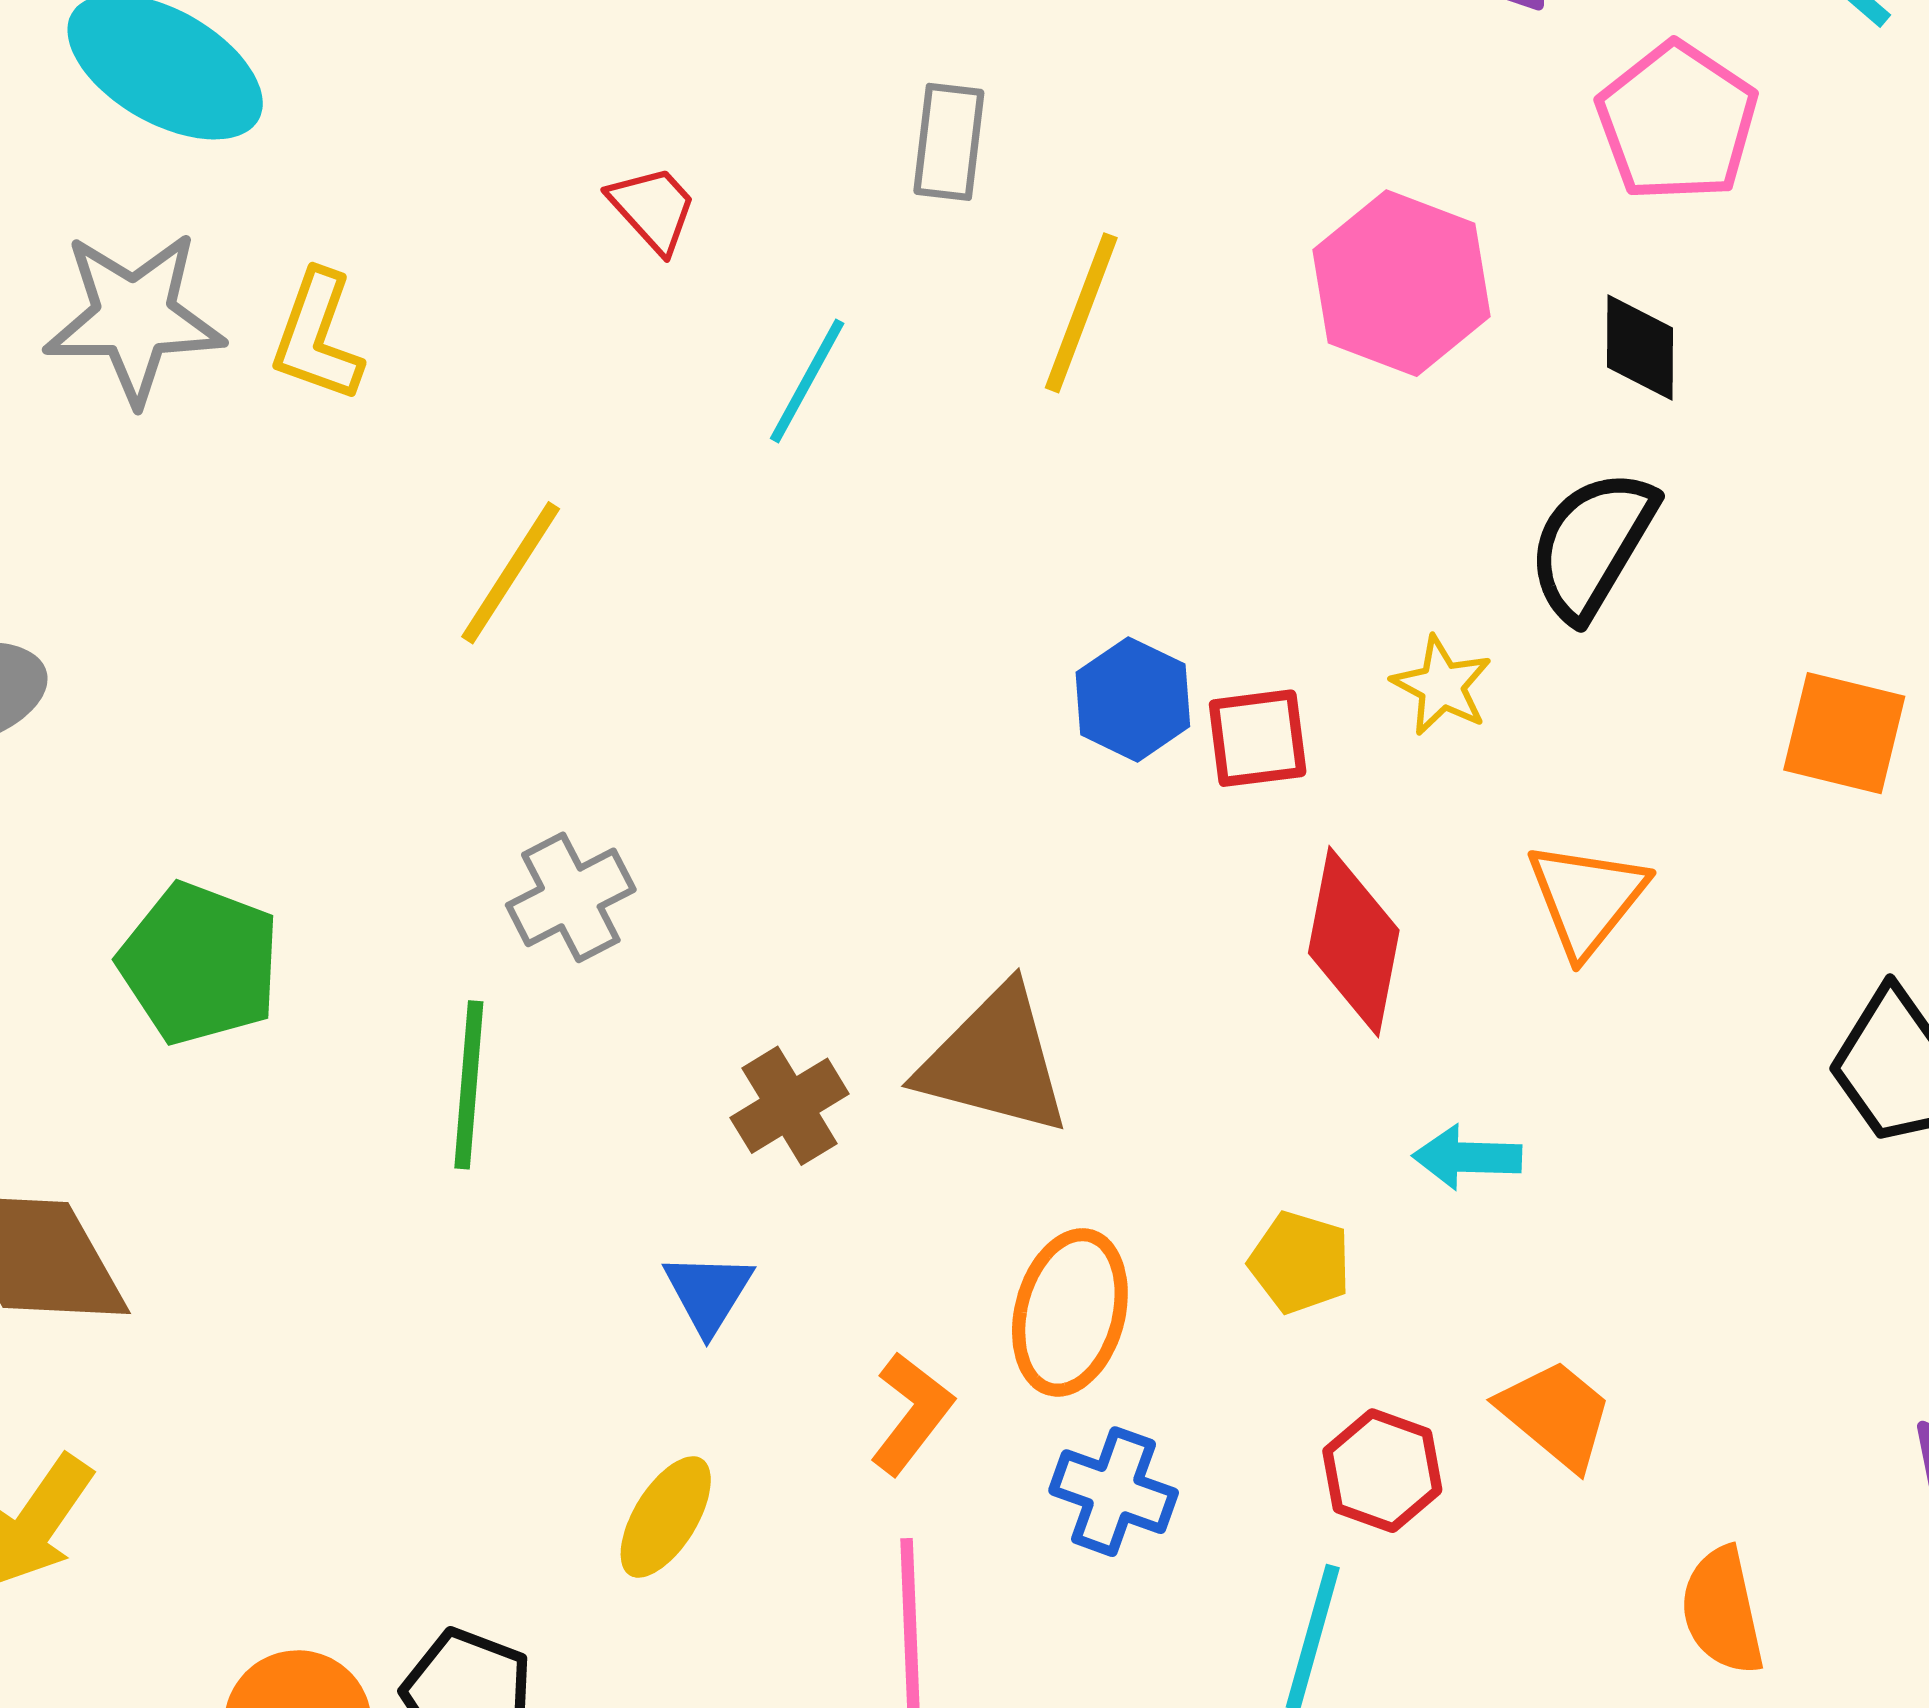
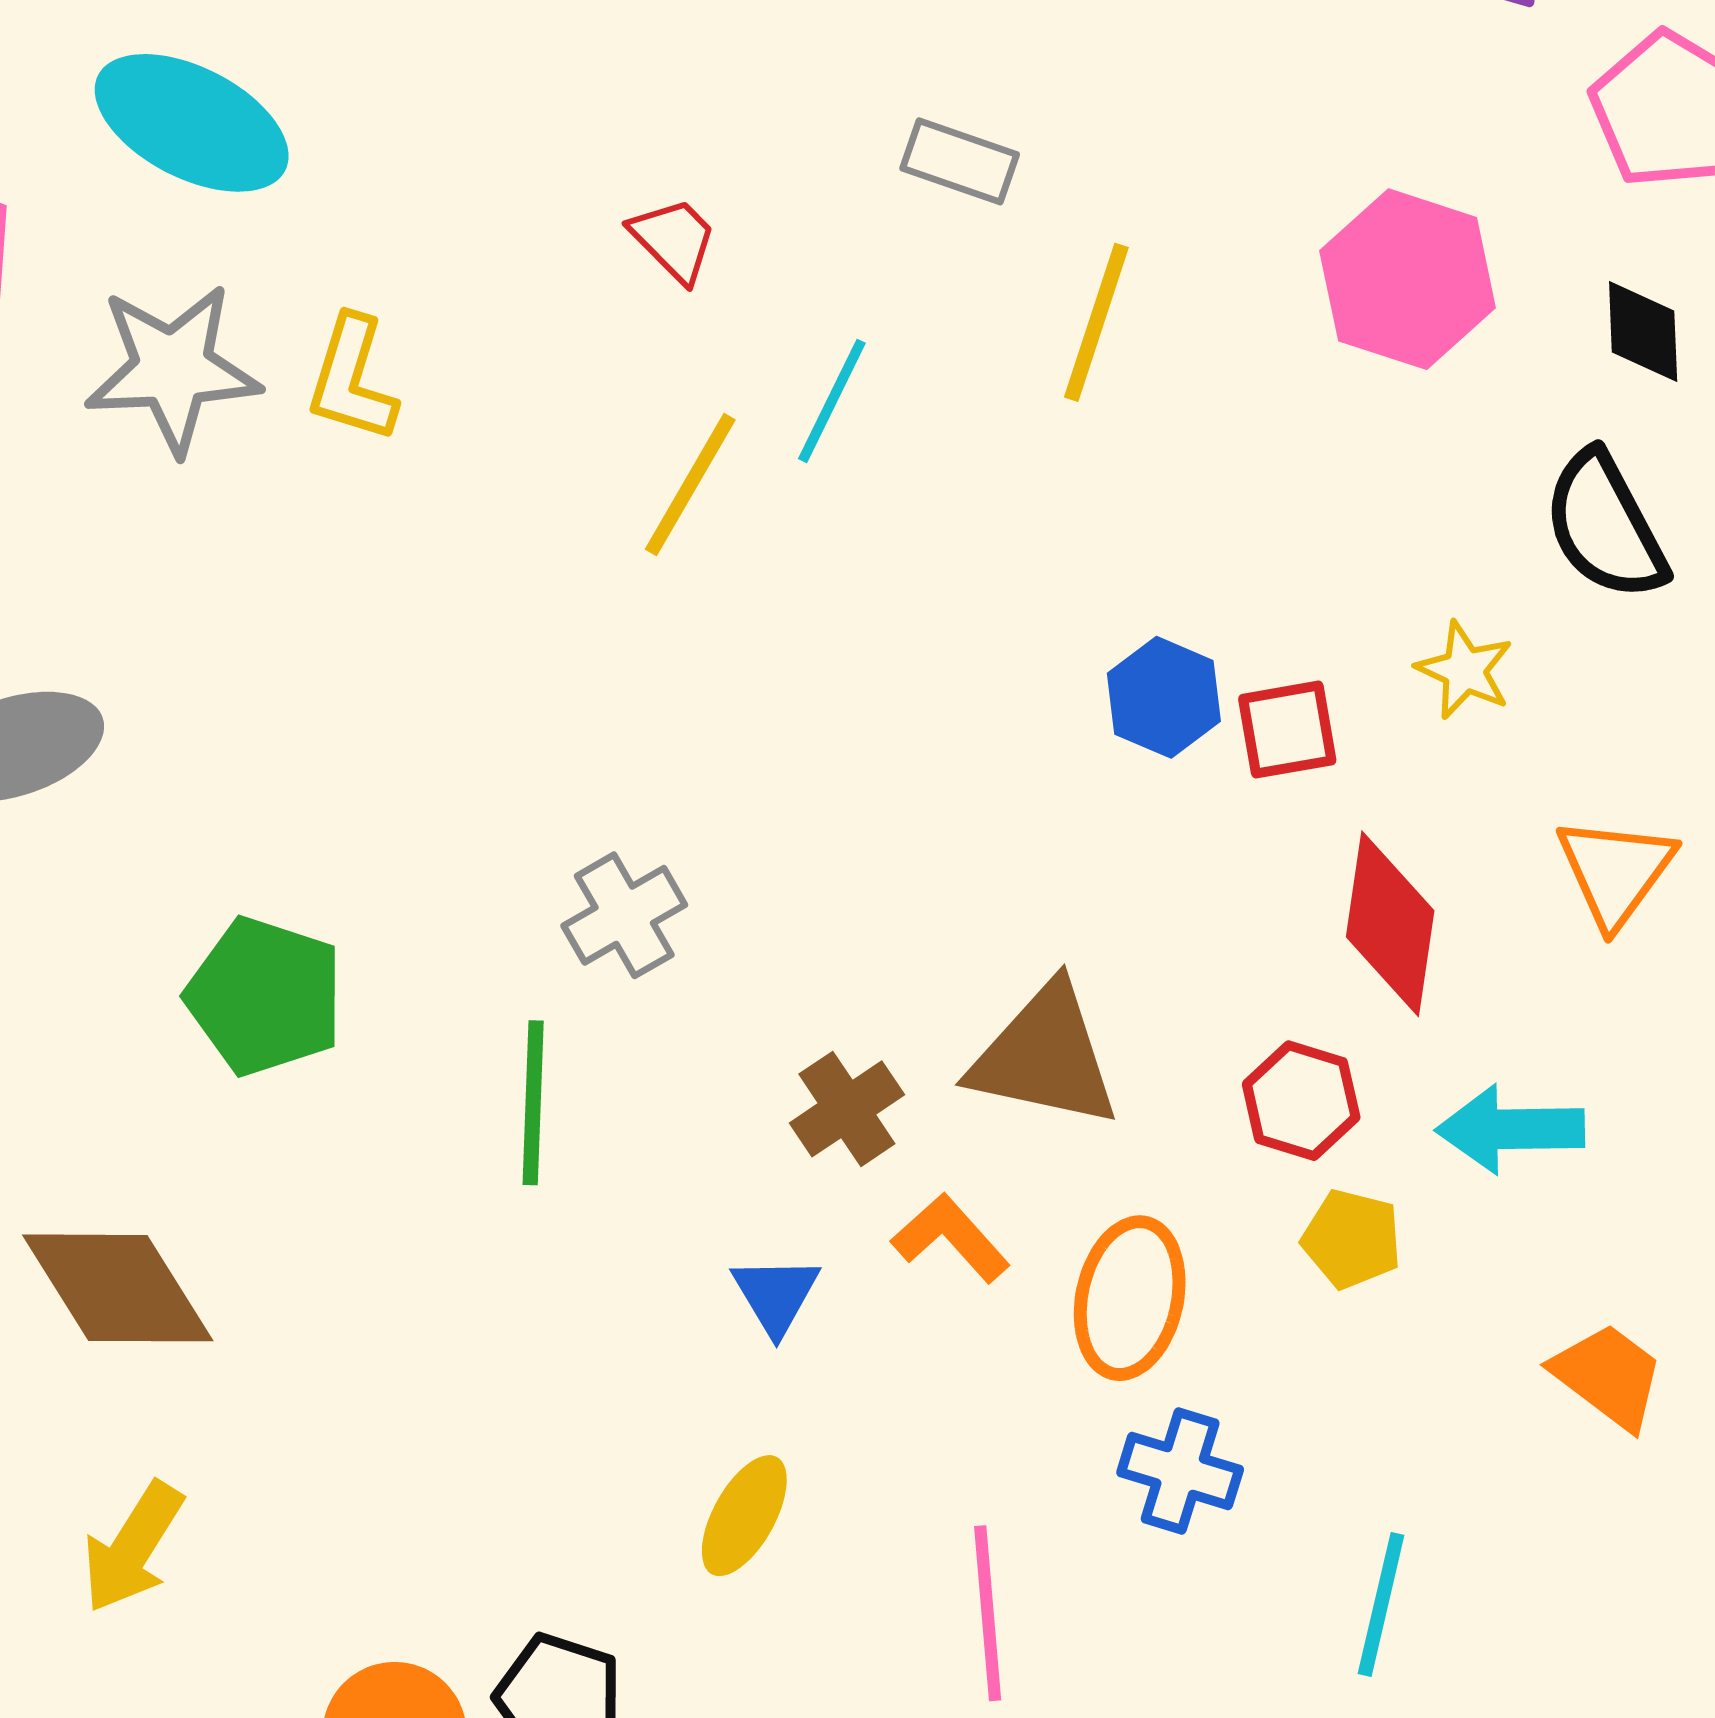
gray rectangle: (949, 142) -> (960, 161), turned -75
black semicircle: (1592, 545) -> (1605, 526), turned -56
yellow line: (511, 573) -> (690, 485), moved
cyan arrow: (1467, 1157) -> (1510, 1129), size x1.4
orange L-shape: (911, 1413) -> (951, 1238), moved, turned -77
red hexagon: (1382, 1471) -> (1301, 1101), moved

